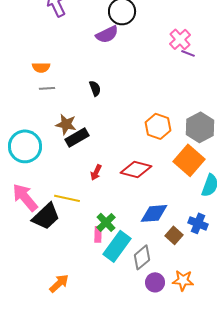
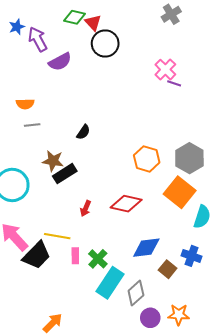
purple semicircle: (107, 34) -> (60, 62), moved
black semicircle: (95, 88) -> (83, 132), moved, turned 56
pink rectangle: (98, 234) -> (75, 256), moved

